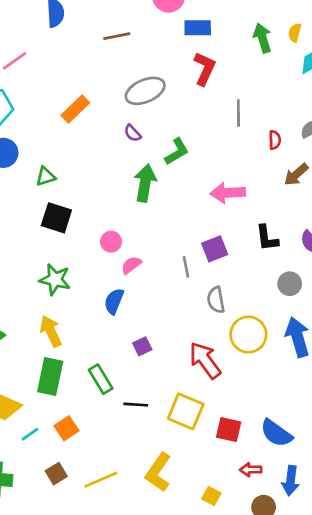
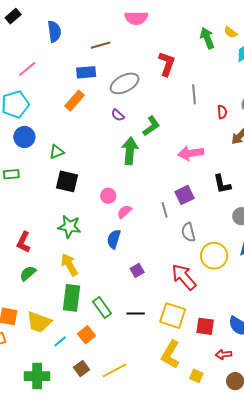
blue rectangle: (198, 28) -> (86, 72), moved
yellow semicircle: (295, 33) -> (231, 32), turned -64
green rectangle: (101, 379) -> (102, 308), moved
yellow L-shape: (158, 472) -> (170, 354), moved

